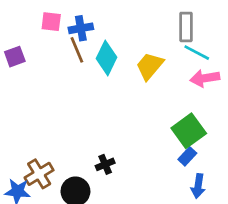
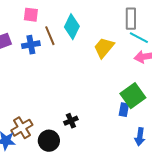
blue cross: (81, 28) -> (31, 45), moved
cyan diamond: (106, 58) -> (72, 27), moved
blue rectangle: (187, 156) -> (124, 110), moved, turned -32

